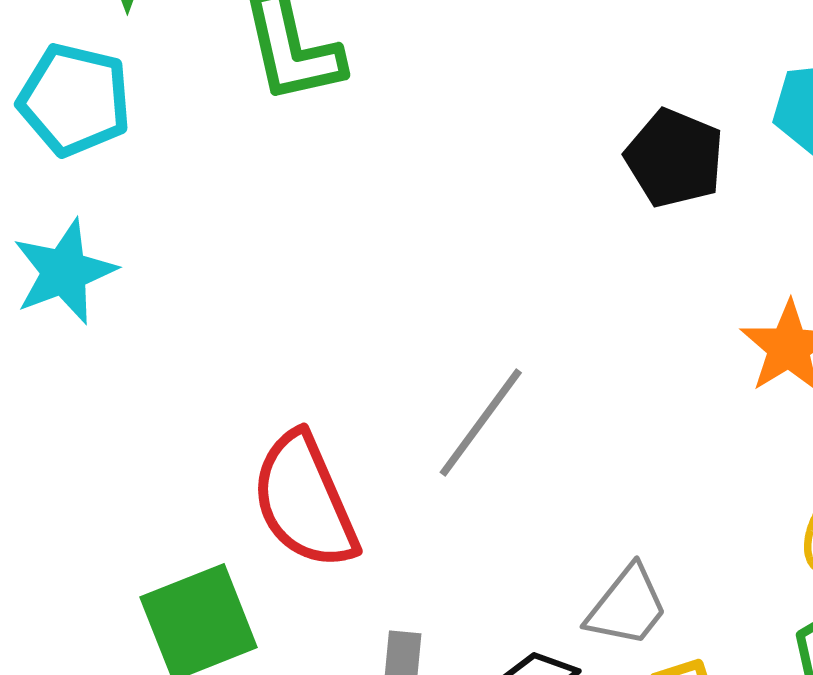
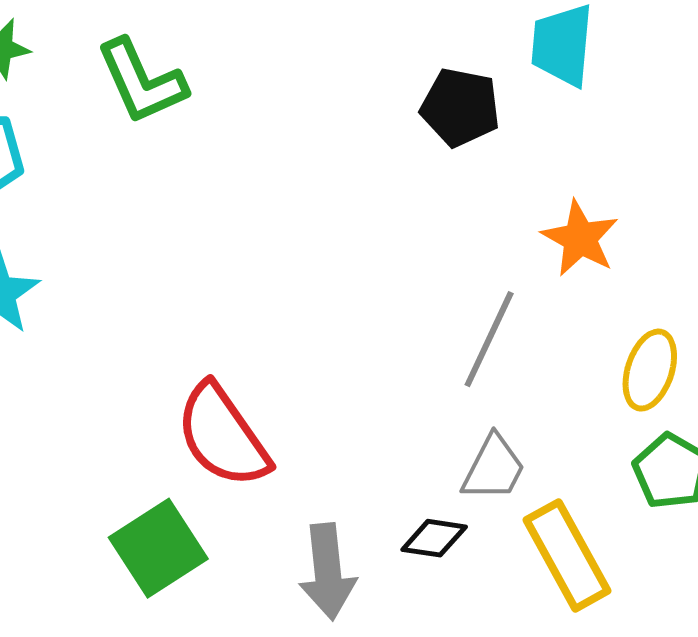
gray line: (481, 423) -> (489, 339), moved

